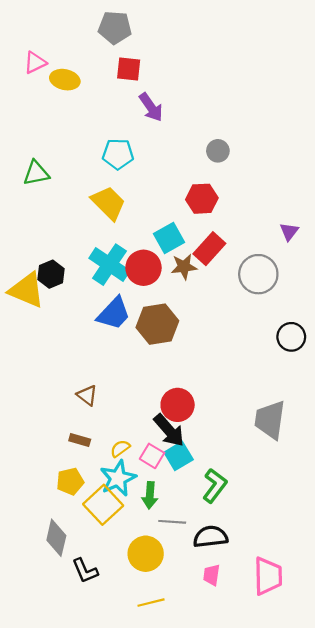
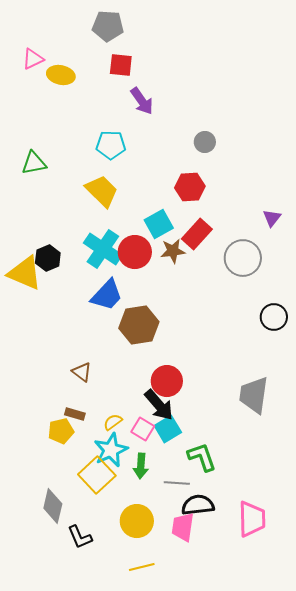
brown hexagon: (157, 324) -> (139, 325), moved
yellow pentagon: (70, 481) -> (61, 431), moved
green L-shape: (215, 486) -> (202, 457), turned -56
gray line: (172, 522) -> (177, 483), moved
pink trapezoid: (212, 575) -> (183, 527), moved, size x1.4
pink trapezoid: (268, 576) -> (252, 519), moved

